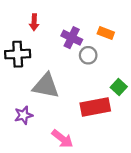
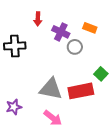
red arrow: (34, 22) -> (38, 19), moved
gray triangle: (46, 86) -> (51, 89), moved
purple star: (24, 115) -> (14, 107), moved

